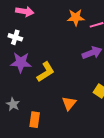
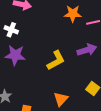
yellow L-shape: (46, 72) -> (56, 60), moved

